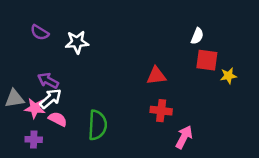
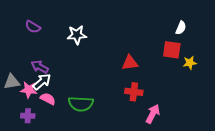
white semicircle: (197, 36) -> (181, 28), moved
white star: (77, 42) -> (77, 35), moved
green semicircle: (97, 125) -> (81, 104), turned 90

